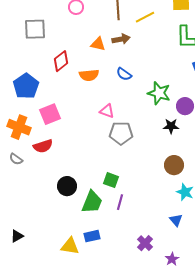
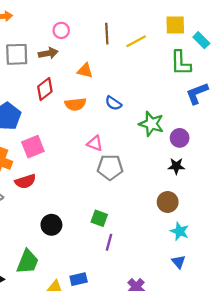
brown arrow: (121, 39) -> (48, 53), moved
black star: (171, 126) -> (176, 166), moved
green trapezoid: (92, 202) -> (28, 262), moved
blue triangle: (176, 220) -> (178, 262), moved

